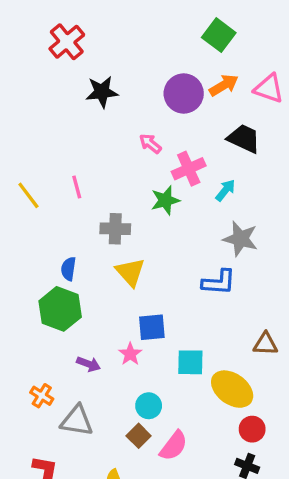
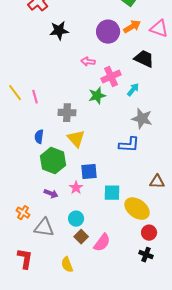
pink arrow: (150, 144) -> (88, 62), turned -32
pink line: (77, 187) -> (35, 97), moved
green hexagon: (60, 309) -> (53, 161), moved
cyan circle: (149, 406) -> (76, 219), moved

